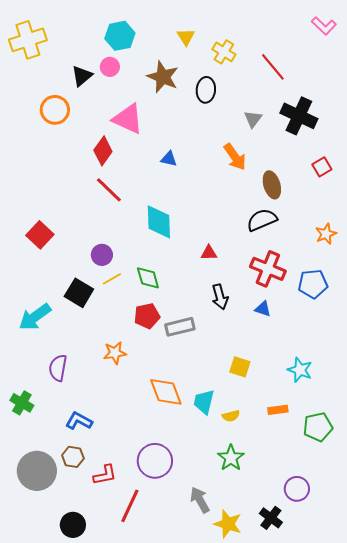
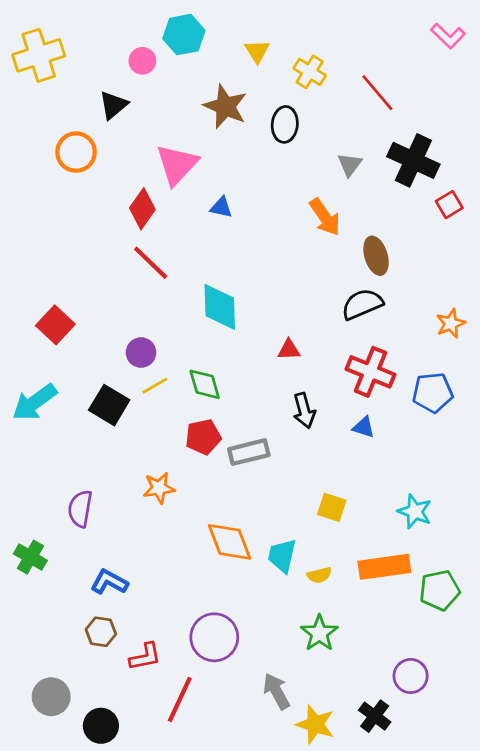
cyan hexagon: (120, 36) -> (184, 35), moved
pink circle: (110, 67) -> (142, 61), moved
pink triangle: (128, 119) -> (177, 165), turned 48
blue triangle: (169, 159) -> (221, 207), moved
red square: (322, 167) -> (449, 205), moved
cyan arrow: (35, 317) -> (35, 402), moved
orange rectangle: (278, 410) -> (384, 567), size x1.8
gray circle: (37, 471) -> (51, 697), moved, size x0.7

